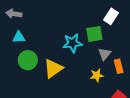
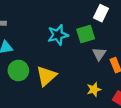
cyan star: (72, 43) -> (58, 35), moved
yellow star: (97, 75) -> (94, 89), moved

